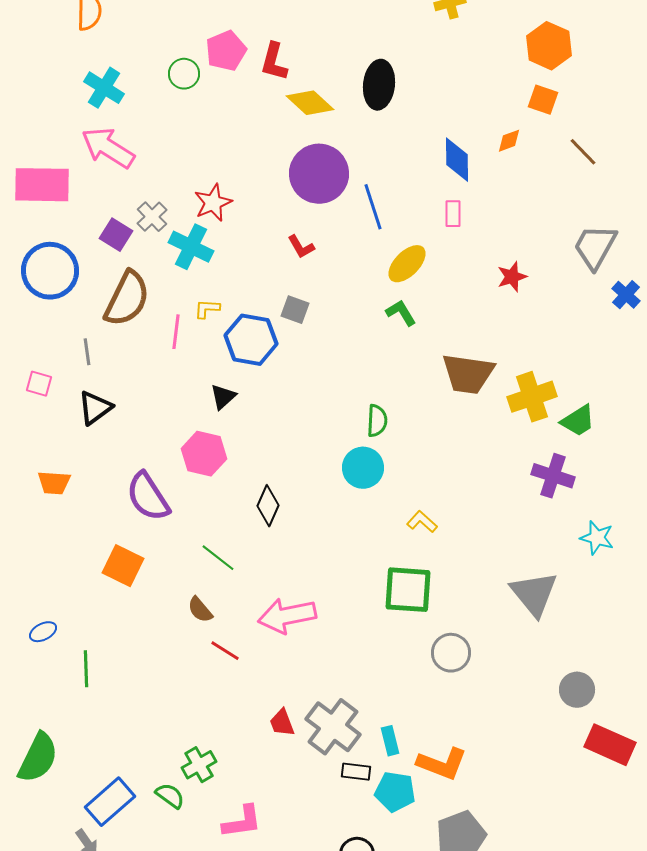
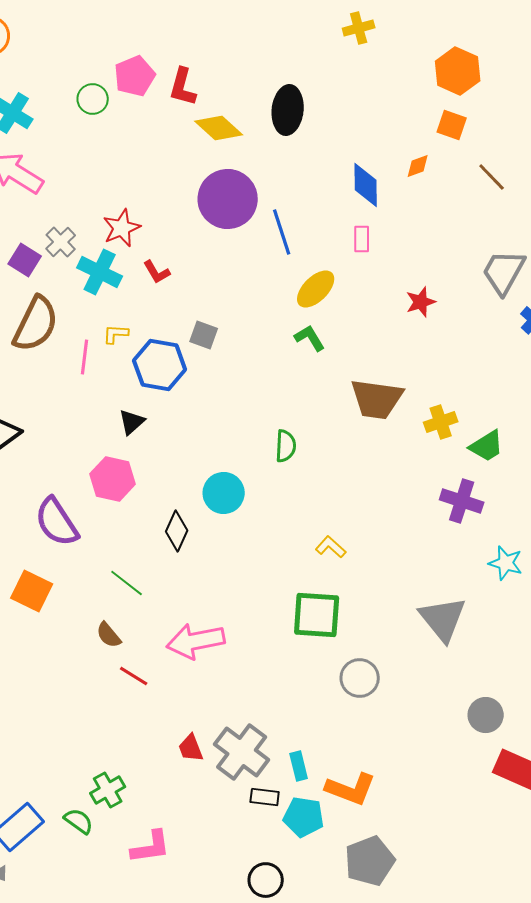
red L-shape: (301, 247) -> (157, 272), moved
yellow cross: (532, 397) -> (441, 422), size x0.7
cyan circle: (363, 468) -> (224, 493), moved

